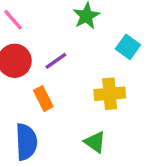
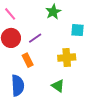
cyan square: (128, 47) -> (77, 30), turned -32

